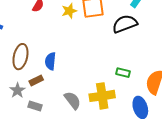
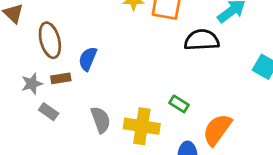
brown ellipse: (20, 57) -> (50, 40), turned -45

